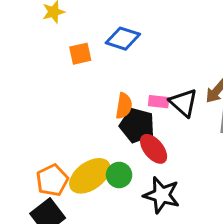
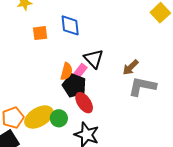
blue diamond: (123, 39) -> (70, 25), turned 60
pink rectangle: (159, 102) -> (81, 71), moved, turned -64
black triangle: (184, 103) -> (94, 59), moved

